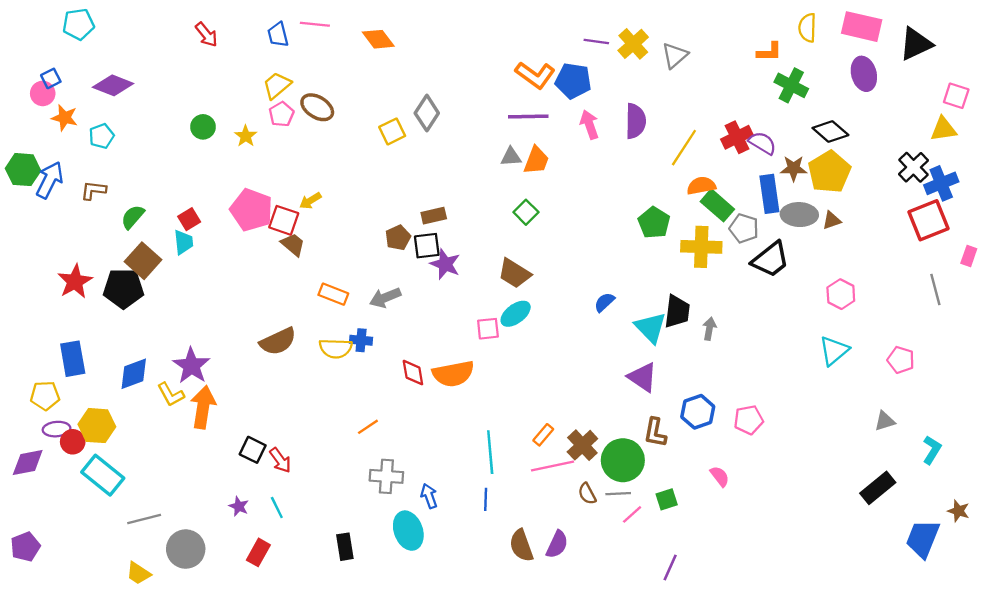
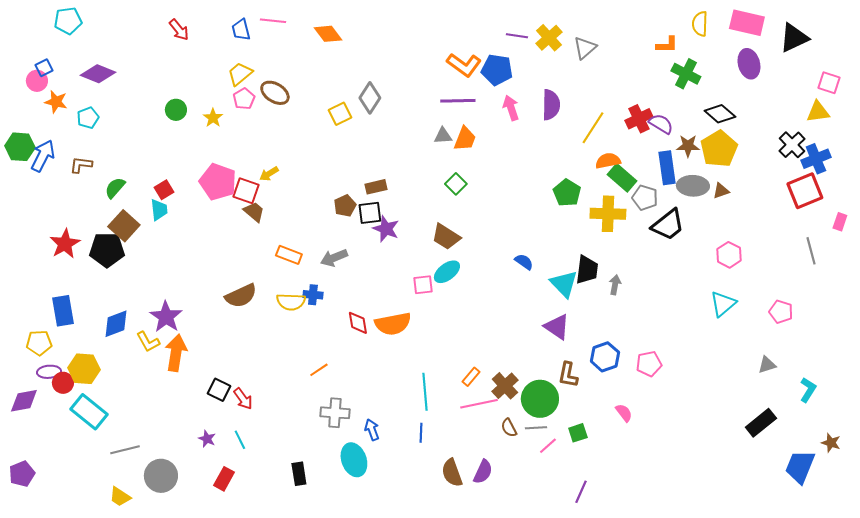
blue semicircle: (604, 302) -> (524, 262), turned 78

